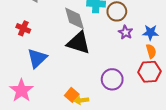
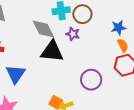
purple star: (126, 32) -> (73, 34), moved

